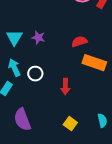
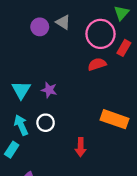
red semicircle: (79, 42) -> (97, 64), moved
white circle: (35, 74) -> (46, 123), moved

